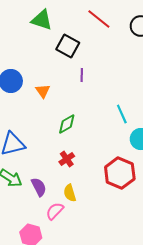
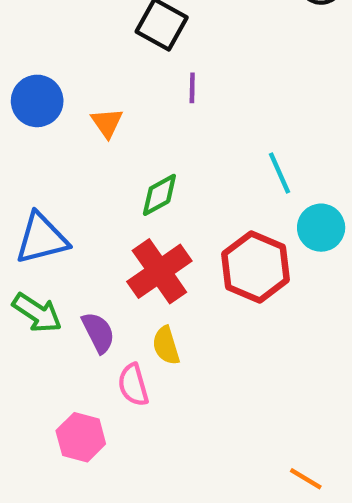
red cross: (67, 159) -> (159, 271), size x1.8
red hexagon: (120, 173) -> (256, 267), moved
pink semicircle: (55, 211) -> (133, 385), turned -60

